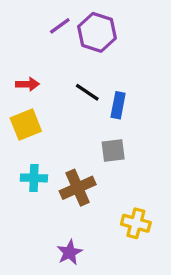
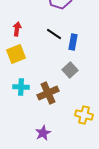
red arrow: (27, 84) -> (17, 29), turned -80
gray square: (113, 150) -> (70, 70), turned -35

